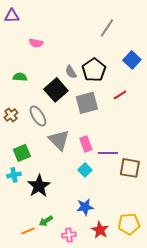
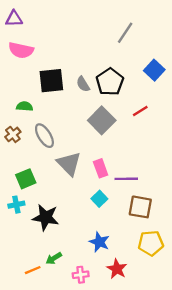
pink semicircle: (36, 43) -> (21, 50), moved, size x1.5
green semicircle: (20, 77) -> (25, 106), moved
black square: (56, 90) -> (51, 81), moved, turned 35
gray square: (87, 103) -> (102, 120), turned -30
brown square: (130, 168) -> (140, 207), moved
black star: (39, 186) -> (46, 217), turned -30
blue star: (85, 207) -> (99, 242), turned 30
yellow pentagon: (129, 224) -> (151, 243), moved

